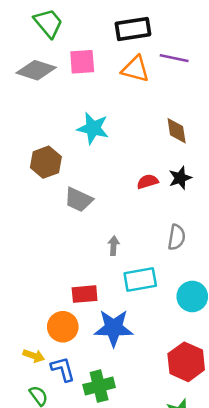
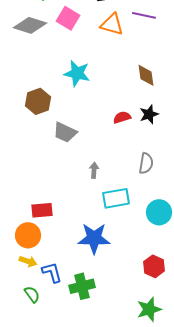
pink square: (82, 62) -> (68, 18), turned 35
red rectangle: (85, 294) -> (42, 210), moved
orange circle: (63, 327) -> (28, 235), moved
red hexagon: (186, 362) -> (154, 266), size x0.7

